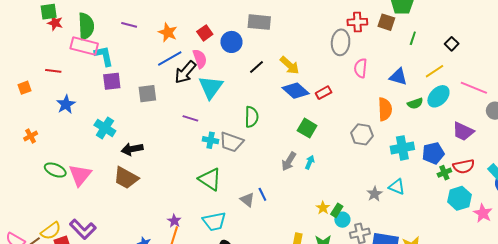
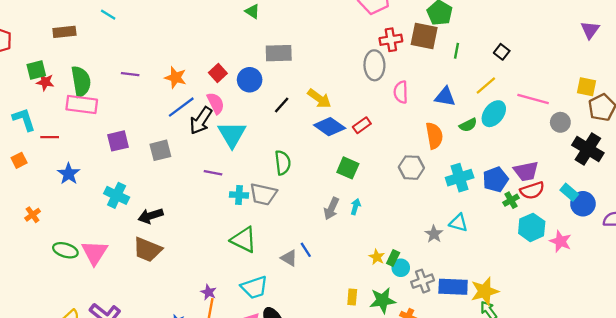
brown square: (386, 22) -> (424, 36), size x1.4
cyan L-shape: (104, 56) -> (24, 119), moved
purple trapezoid: (463, 131) -> (526, 171), moved, turned -30

